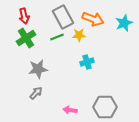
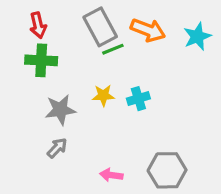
yellow star: (79, 35) -> (103, 95), moved
green line: (57, 37) -> (113, 49), moved
green cross: (26, 38) -> (41, 60), turned 36

